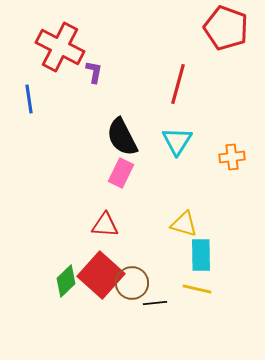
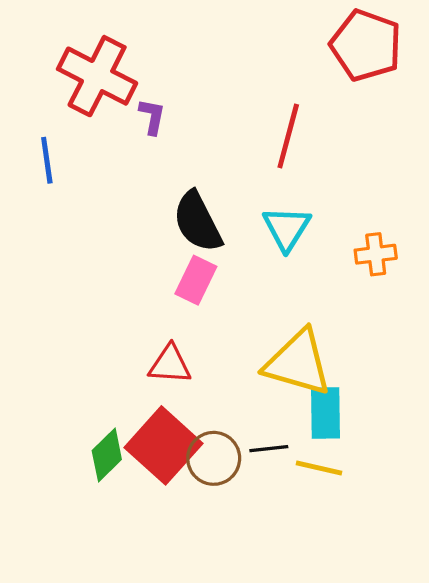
yellow triangle: (184, 224) -> (298, 363), size x1.6
black line: (155, 303) -> (269, 449), moved

